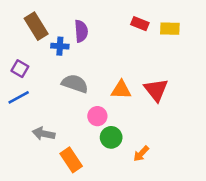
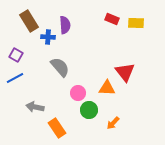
gray semicircle: (75, 84) -> (60, 67), turned 30
orange triangle: (121, 90) -> (107, 88), moved

